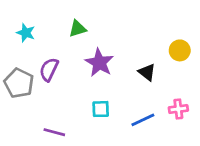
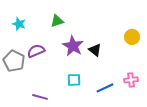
purple semicircle: (49, 69) -> (36, 51), turned 42
black triangle: (147, 72) -> (95, 50), moved

